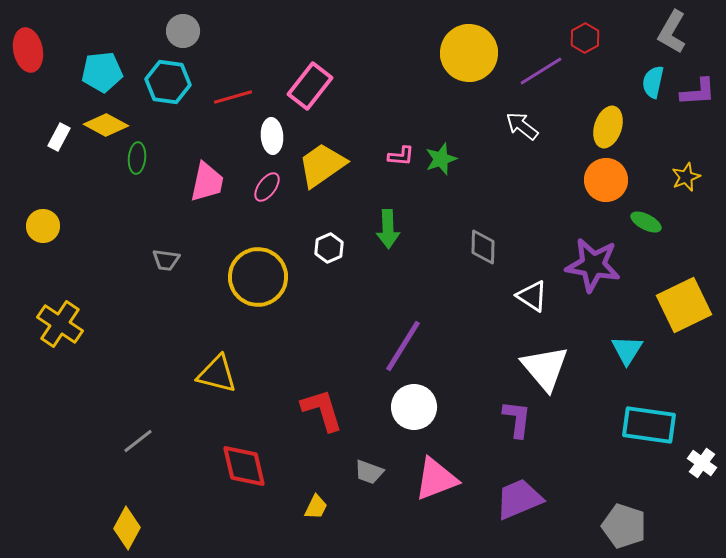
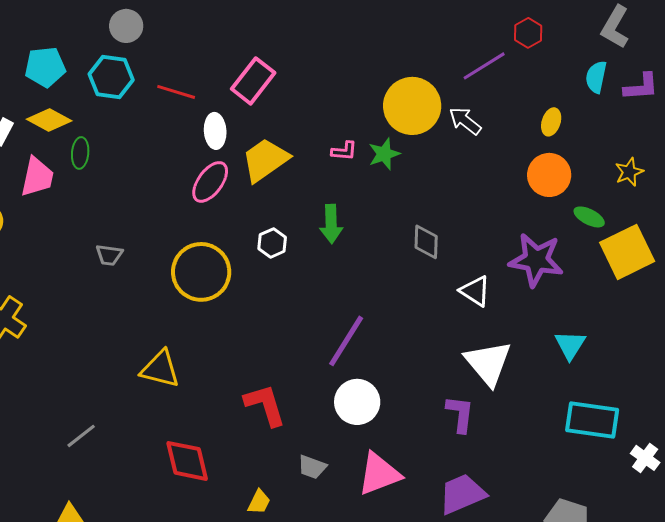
yellow circle: (469, 53) -> (412, 106), moved
red line: (233, 97) -> (176, 92), turned 33
yellow ellipse: (608, 127) -> (551, 122), size x0.7
pink trapezoid: (207, 182) -> (37, 177), moved
pink ellipse: (267, 187) -> (210, 182), size x1.4
yellow square: (684, 305) -> (627, 252), moved

